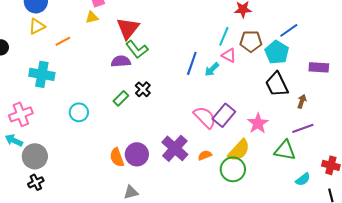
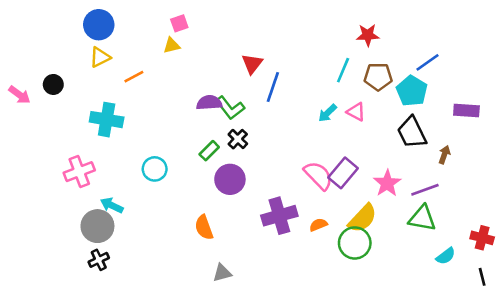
red triangle: (128, 28) -> (252, 64), moved, size x0.7
green L-shape: (137, 49) -> (230, 108), moved
pink triangle: (229, 55) -> (356, 112), moved
blue line: (192, 63) -> (273, 87), moved
purple line: (303, 128) -> (425, 190), moved
cyan arrow: (14, 140) -> (112, 205), moved
purple cross: (175, 148) -> (279, 216), turned 32
purple circle: (137, 154) -> (230, 179), moved

